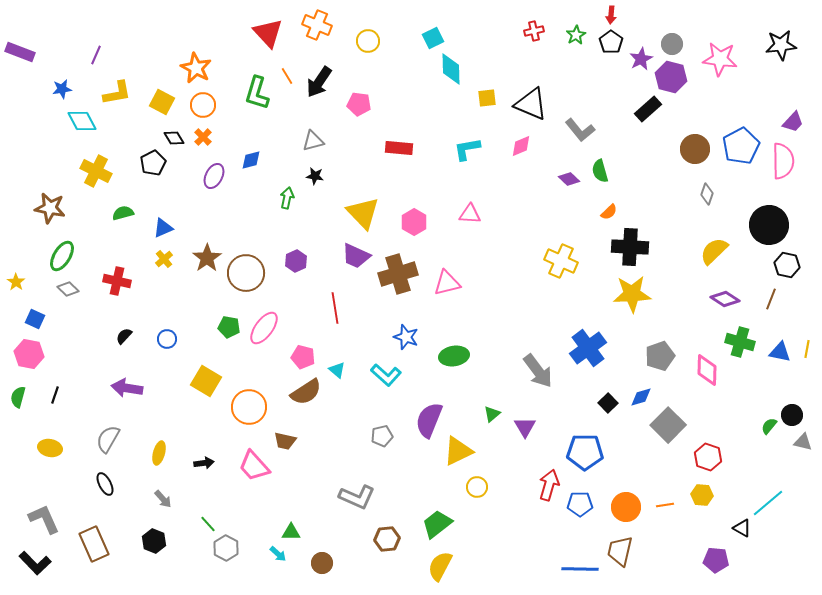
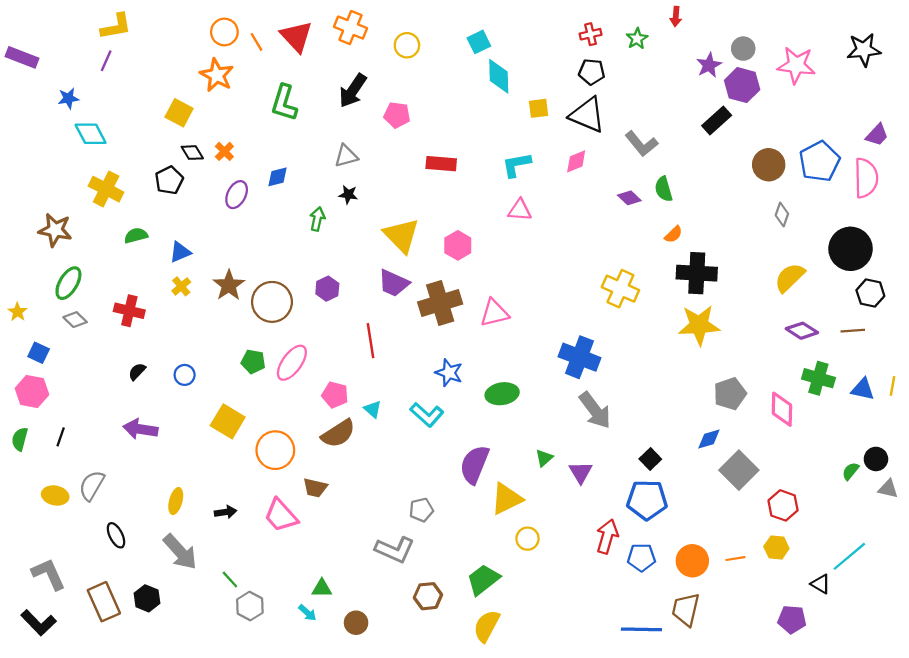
black pentagon: (611, 42) -> (592, 72), moved, turned -30
orange line: (287, 76) -> (256, 42), moved
yellow L-shape: (117, 93) -> (116, 26), moved
orange circle: (203, 105) -> (224, 32), moved
pink triangle: (470, 214) -> (520, 210), moved
brown line: (771, 299) -> (853, 331), turned 65
blue cross: (588, 348) -> (580, 357), moved, turned -33
black square: (608, 403) -> (650, 459), moved
gray pentagon: (382, 436) -> (421, 510), moved
gray semicircle: (108, 439) -> (92, 486), moved
gray arrow: (163, 499) -> (180, 552), size x1.8
black hexagon: (154, 541) -> (147, 598), moved

